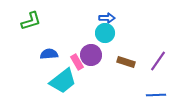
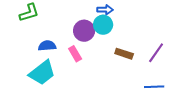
purple circle: (91, 55) -> (84, 31), moved
cyan trapezoid: (63, 81) -> (42, 73), moved

